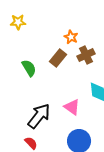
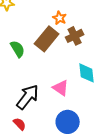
brown rectangle: (58, 58) -> (47, 39), size x1.4

